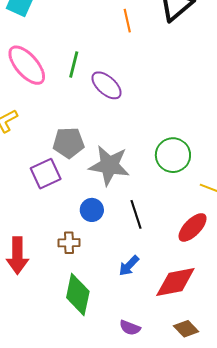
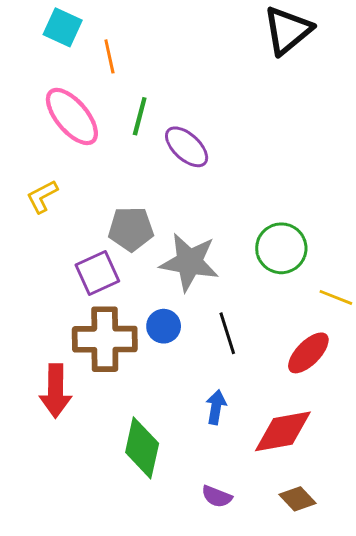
orange line: (127, 21) -> (109, 56), moved
brown cross: (69, 243) -> (105, 339), moved, size x2.0
blue arrow: (129, 266) -> (216, 407), turned 145

